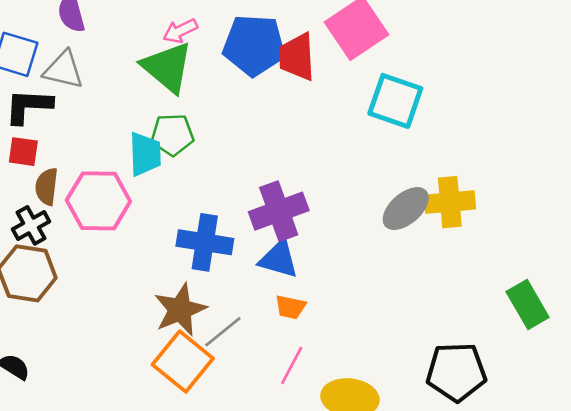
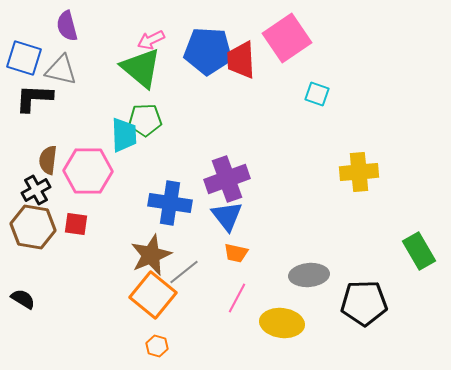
cyan square: (395, 101) -> (317, 94), size x0.6
red square: (23, 152) -> (76, 224), moved
gray ellipse: (406, 209) -> (309, 275), moved, turned 36
blue triangle: (279, 259) -> (227, 216), turned 36

